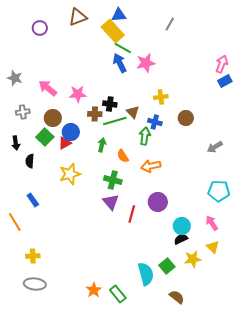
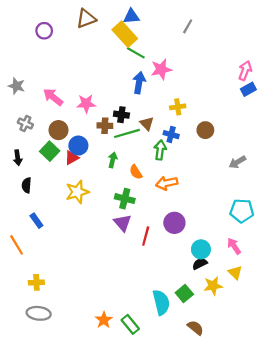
blue arrow: (120, 63) -> (139, 83), moved, turned 36
gray cross: (23, 112) -> (25, 123), turned 32
black semicircle: (30, 161) -> (26, 185), moved

